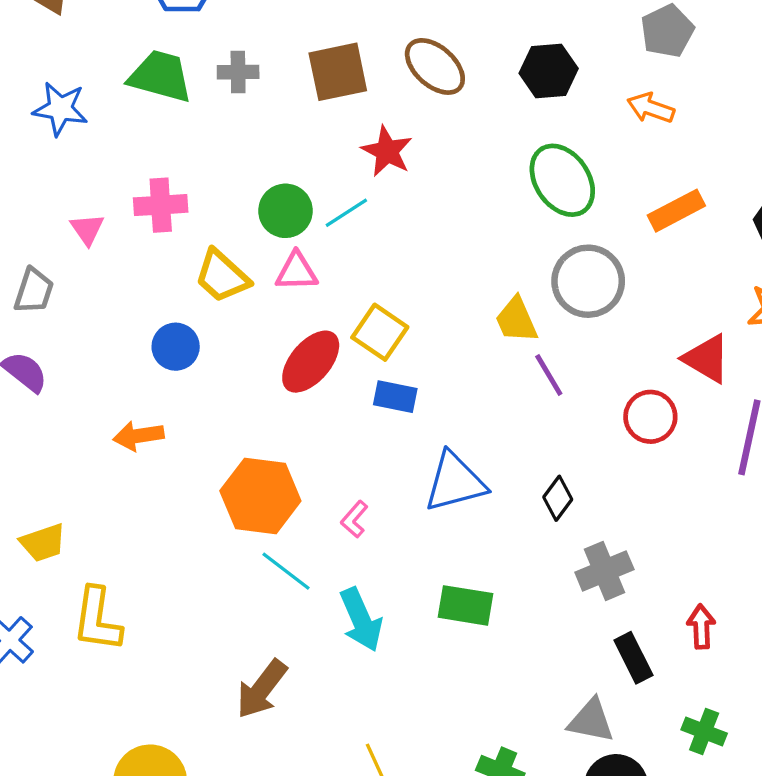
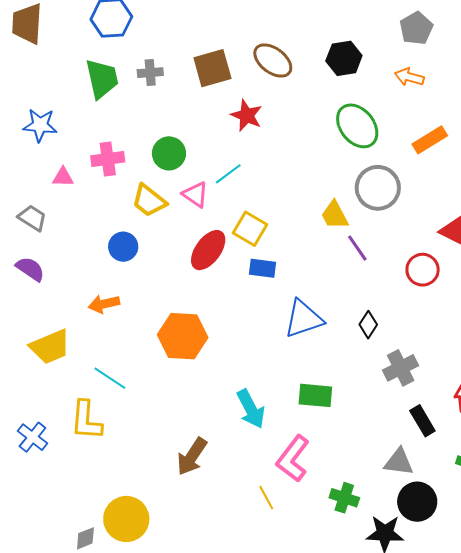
green trapezoid: (160, 76) -> (102, 79), turned 66
blue star: (60, 109) -> (40, 125), moved
green circle: (285, 211) -> (169, 153), moved
cyan line: (346, 213) -> (228, 174), moved
pink triangle: (87, 229) -> (63, 177), turned -50
pink triangle: (296, 272) -> (195, 194), turned 40
gray trapezoid: (34, 291) -> (32, 218), turned -72
pink L-shape: (354, 519) -> (293, 459), moved, size x2.0
yellow trapezoid: (43, 543) -> (50, 347), moved, size x1.4
cyan line: (286, 571) -> (110, 378), moved

